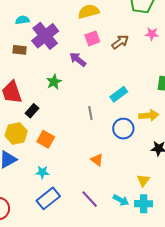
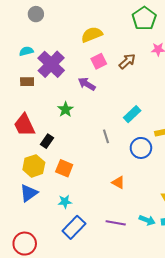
purple line: (90, 199) -> (116, 223), turned -30

